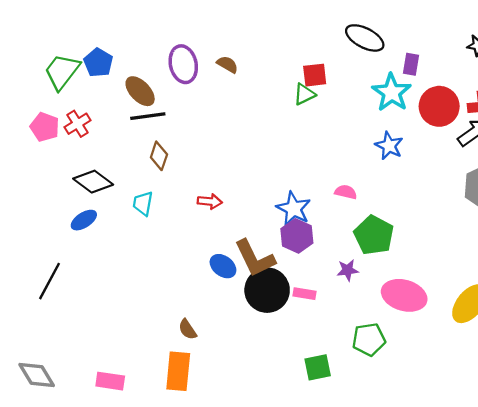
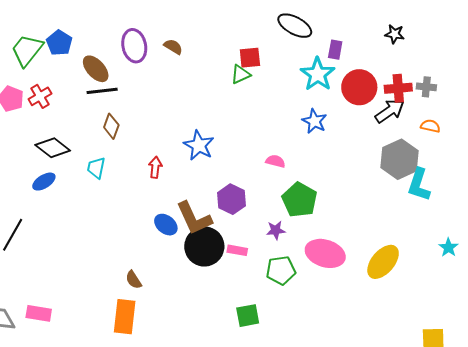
red arrow: (210, 201) -> (155, 167), turned -90
blue star: (294, 209) -> (199, 145), moved
green pentagon: (369, 339) -> (281, 270), moved
pink rectangle: (110, 381) -> (39, 313), moved

